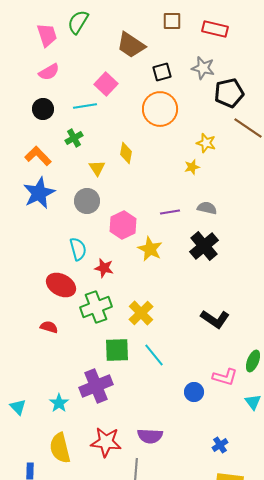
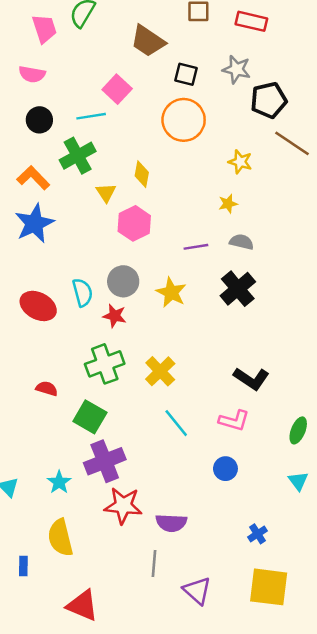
pink semicircle: (49, 72) -> (32, 74), moved, turned 40
black square: (162, 72) -> (186, 74), turned 30
green cross: (74, 138) -> (78, 156), size x1.6
yellow star: (192, 167) -> (228, 204), moved
gray circle: (87, 201) -> (123, 281), moved
pink hexagon: (123, 225) -> (134, 223), moved
red ellipse: (61, 285) -> (38, 306), moved
green square: (117, 350) -> (90, 417), moved, turned 32
pink L-shape: (225, 377) -> (234, 421), moved
red star: (106, 442) -> (123, 506), moved

